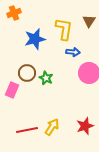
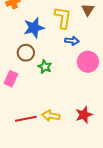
brown circle: (27, 73) -> (26, 53), moved
yellow arrow: (52, 127) -> (51, 116), turned -114

